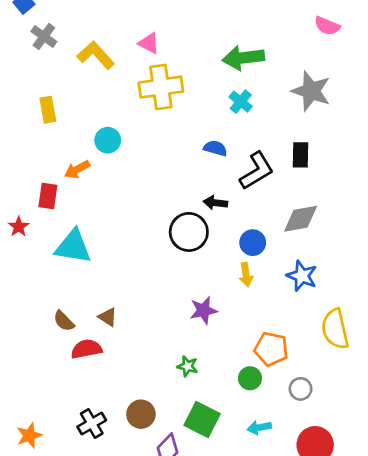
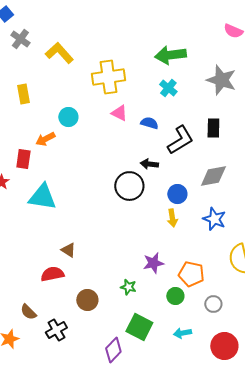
pink triangle: (149, 43) -> (119, 113), moved
purple star: (203, 310) -> (153, 263), moved
brown semicircle: (64, 321) -> (28, 312), moved
brown circle: (141, 414) -> (87, 300), moved

